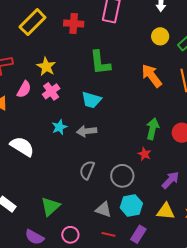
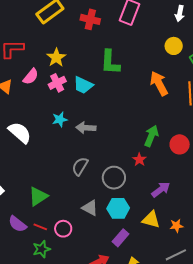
cyan trapezoid: (91, 100) -> (83, 85), moved
red line: (108, 234) -> (40, 227), moved
pink circle: (70, 235) -> (63, 229), moved

